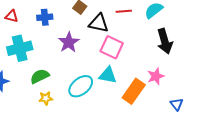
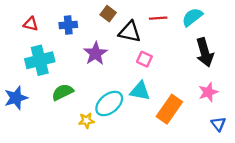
pink square: (112, 47) -> (144, 59), size x0.6
pink star: (156, 76) -> (208, 92), moved
yellow star: (46, 98) -> (86, 121), moved

